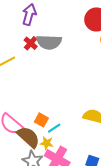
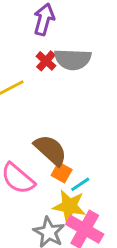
brown semicircle: (28, 137) -> (51, 150), moved
yellow star: (47, 143) -> (69, 206), size x1.6

